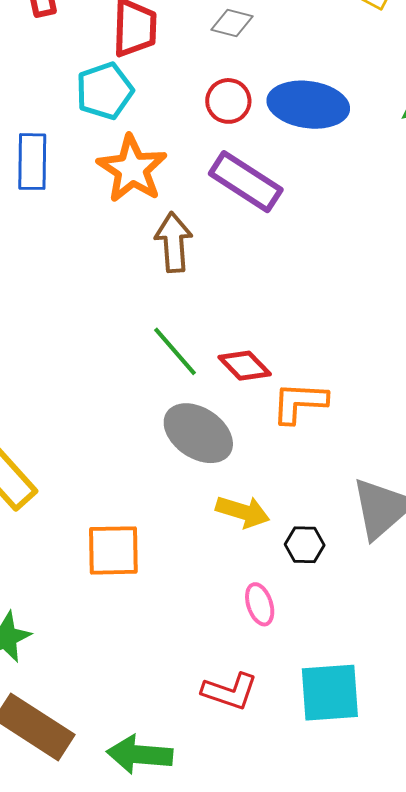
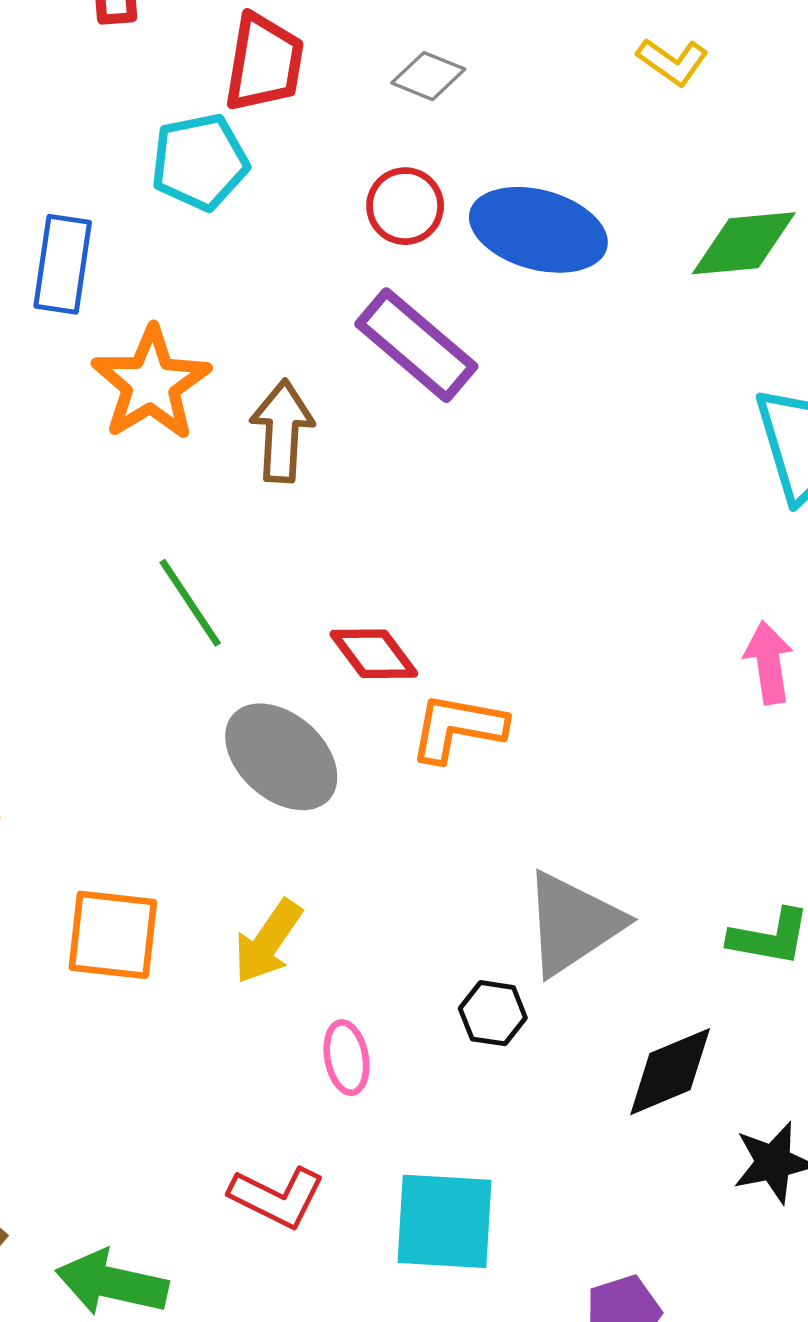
orange star: (132, 169) -> (151, 384), moved
green line: (175, 351) -> (190, 603), moved
yellow arrow: (243, 512) -> (268, 942), moved, turned 100
black hexagon: (305, 545) -> (493, 1013), moved

